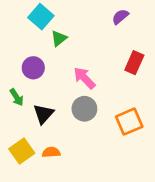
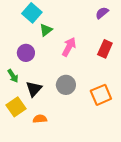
purple semicircle: (120, 17) -> (102, 13), moved
pink arrow: (84, 78) -> (69, 47), moved, turned 72
yellow square: (22, 151) -> (16, 107), moved

